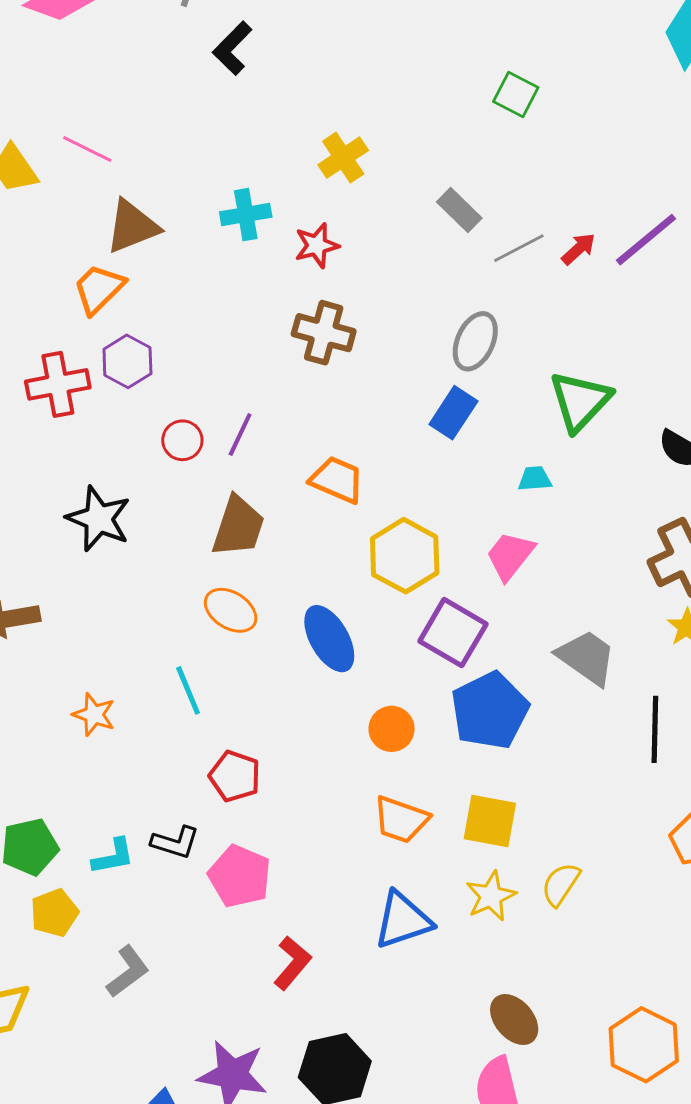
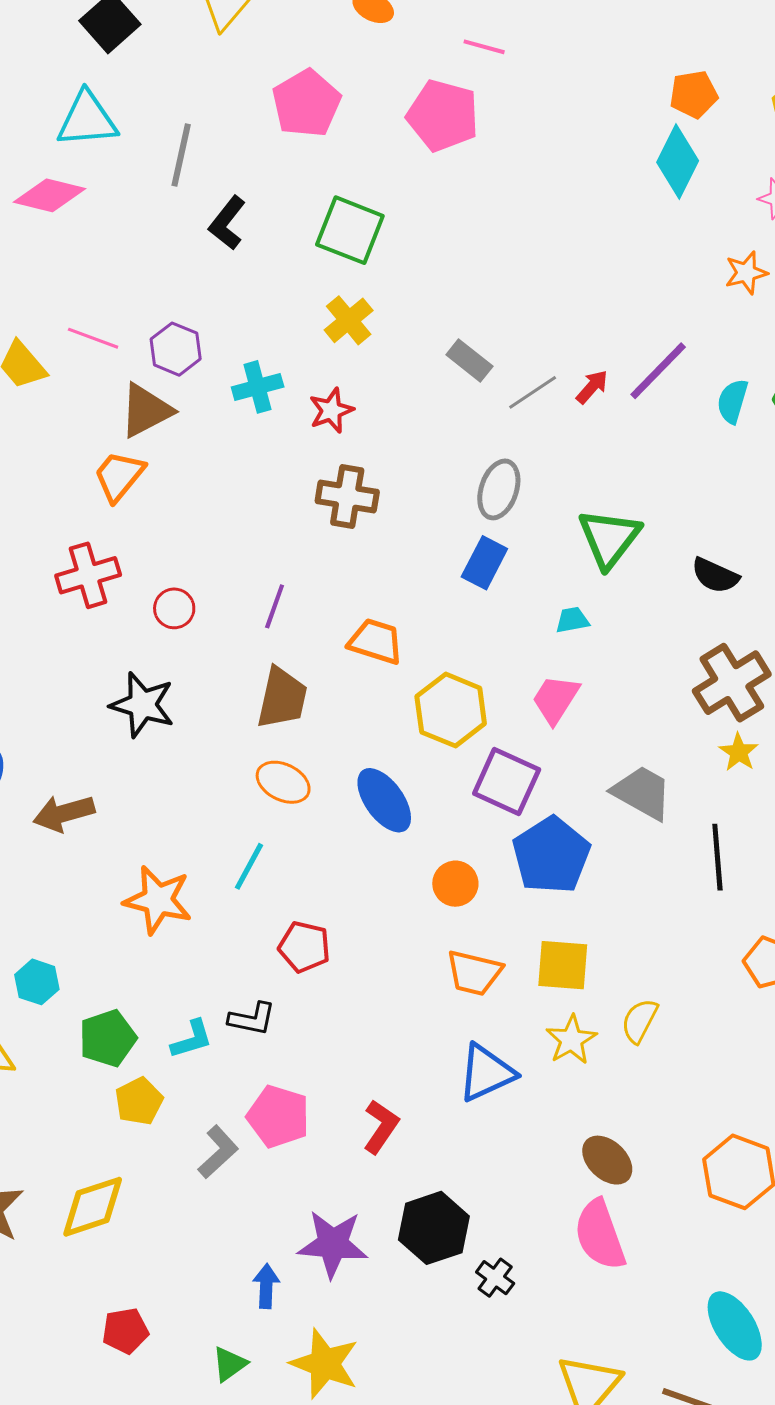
green square: (516, 95) -> (350, 230), moved, size x1.5
purple hexagon: (127, 361) -> (176, 349), moved
red circle: (182, 440) -> (174, 608), moved
cyan line: (188, 690) -> (249, 866), turned 57
orange star: (94, 715) -> (158, 900), size x1.6
pink pentagon: (240, 876) -> (278, 1117), moved

